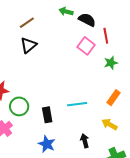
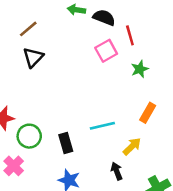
pink square: (86, 46) -> (106, 51), turned 30
yellow arrow: (109, 124) -> (132, 146), moved, turned 112

